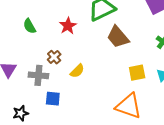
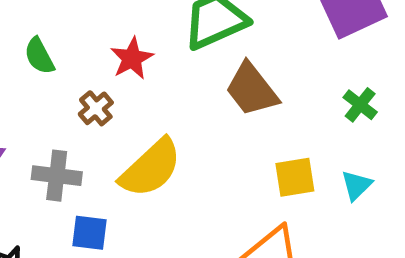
brown cross: (54, 57) -> (96, 108), moved
yellow semicircle: (77, 71) -> (151, 168), size x1.8

